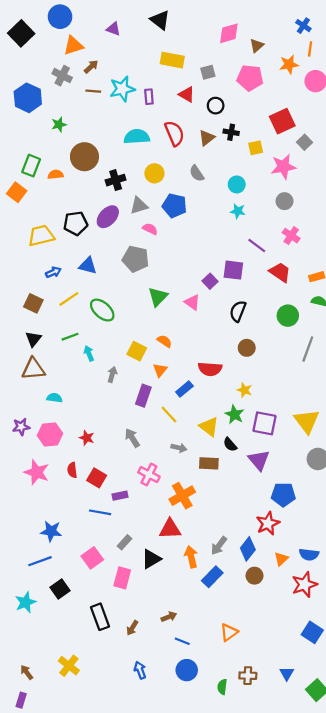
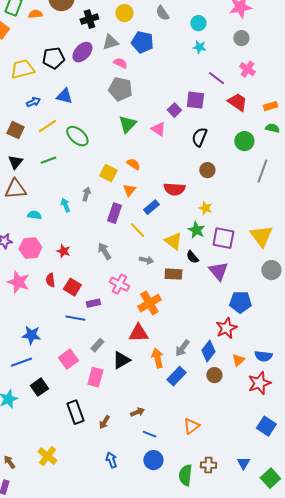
gray pentagon: (136, 259) -> (120, 89), moved
cyan arrow: (89, 353) -> (65, 205), moved
green semicircle: (222, 687) -> (185, 475), size x1.5

